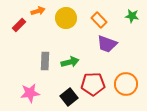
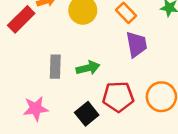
red rectangle: (19, 25) -> (21, 19), size x1.5
purple trapezoid: (107, 44) -> (136, 44), turned -120

